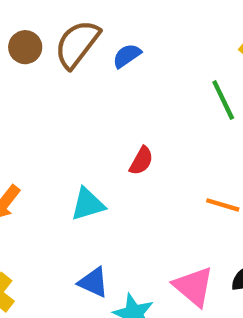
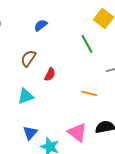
brown semicircle: (77, 44) -> (28, 58), moved, size x0.7
blue triangle: (93, 282) -> (30, 133), turned 49

